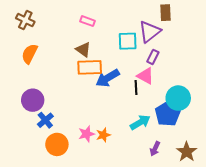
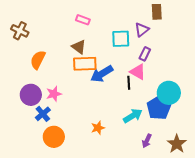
brown cross: (25, 20) -> (20, 31), moved
purple triangle: (150, 32) -> (142, 30), size x0.7
orange semicircle: (30, 54) -> (38, 60), moved
pink star: (86, 134) -> (54, 94), moved

